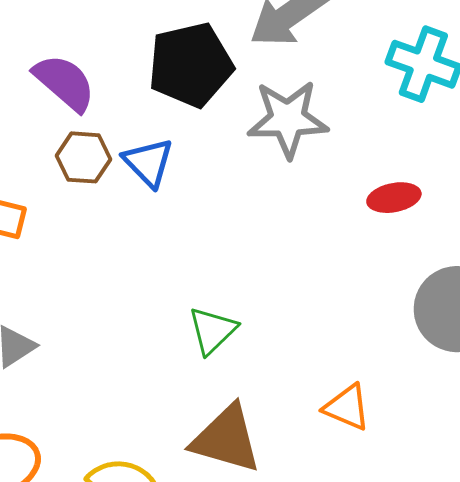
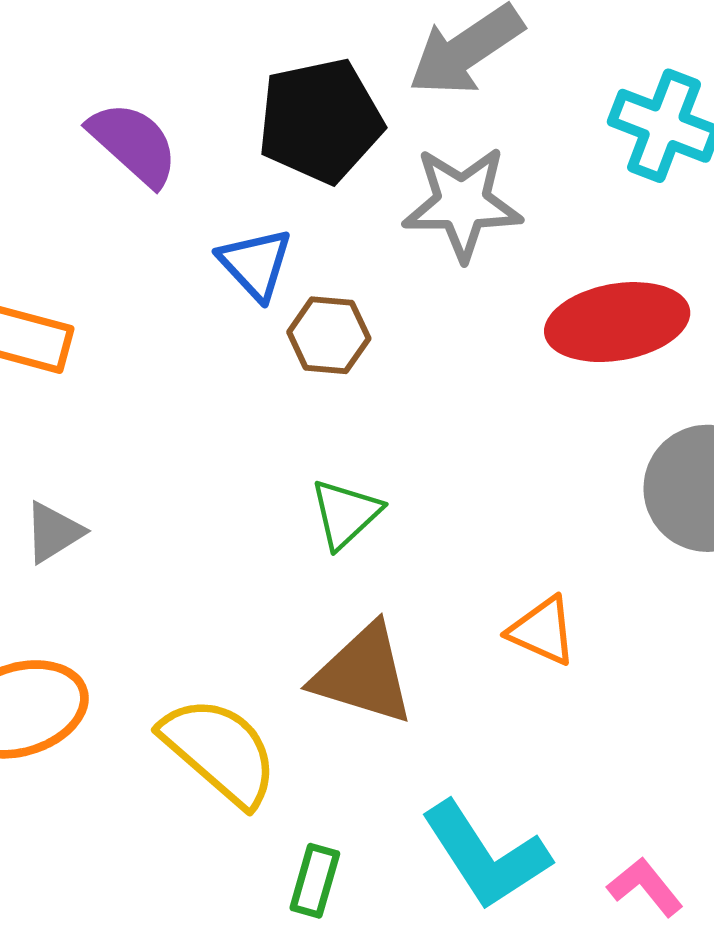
brown hexagon: (83, 157) -> (329, 335), moved
red ellipse: (394, 198) -> (617, 322), size x1.8

